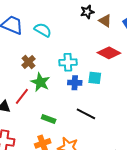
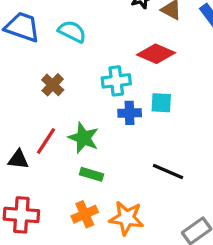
red diamond: (109, 53) -> (156, 54), moved
green star: (40, 82) -> (84, 138), moved
black line: (86, 114) -> (168, 172), moved

